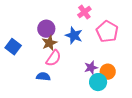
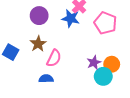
purple circle: (46, 29) -> (39, 16), moved
blue star: (74, 35) -> (71, 18), moved
brown star: (49, 43) -> (38, 44), moved

